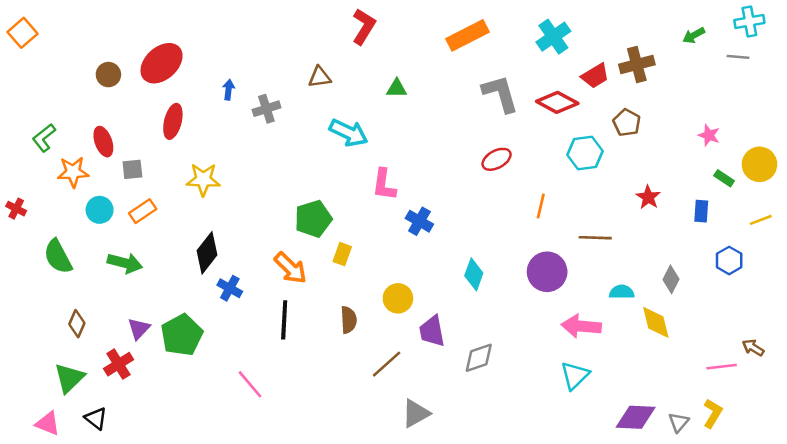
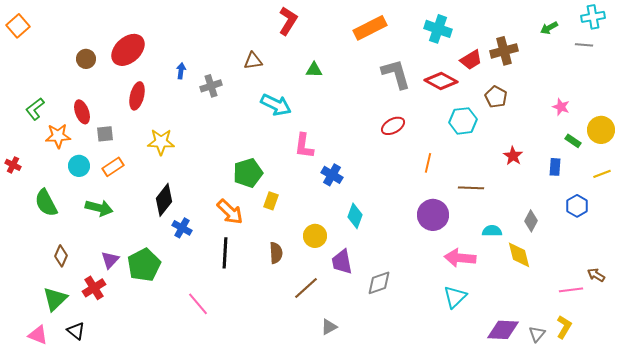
cyan cross: (553, 37) -> (438, 29), turned -36
cyan diamond: (474, 274) -> (355, 216), moved
gray triangle: (416, 413) -> (329, 327), size x0.7

